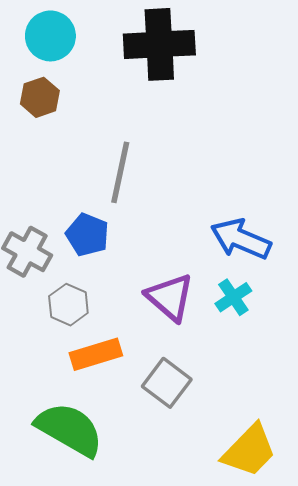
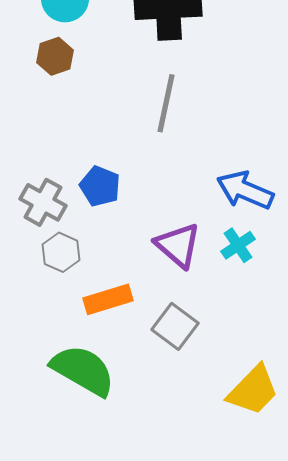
gray line: (120, 172) -> (166, 103), moved
gray hexagon: (68, 305) -> (61, 252), moved

